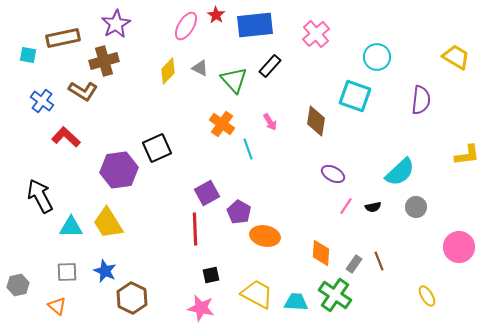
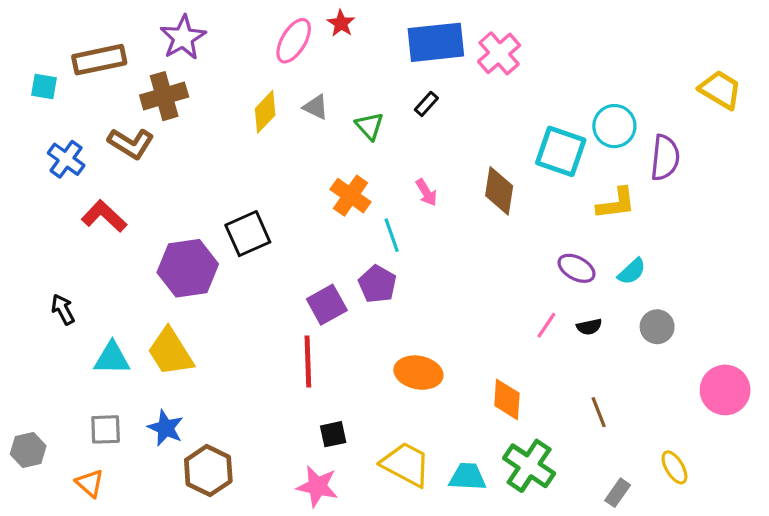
blue rectangle: (255, 25) -> (436, 42), moved
cyan circle: (377, 57) -> (614, 126), moved
black rectangle: (270, 66) -> (426, 104), size x0.7
green triangle: (234, 80) -> (369, 126), size x0.7
yellow L-shape: (467, 155) -> (616, 203), moved
cyan semicircle: (400, 172) -> (632, 271), size x0.6
purple ellipse: (333, 174) -> (577, 268), moved
black arrow: (40, 196) -> (63, 309), size x0.6
purple pentagon: (239, 212) -> (377, 284), moved
gray rectangle: (354, 264) -> (618, 493), moved

